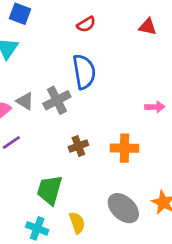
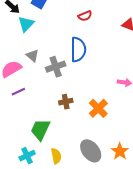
gray triangle: (25, 101) -> (32, 56), moved
orange cross: (124, 148) -> (98, 108), turned 36
cyan cross: (37, 228) -> (27, 156), turned 35

